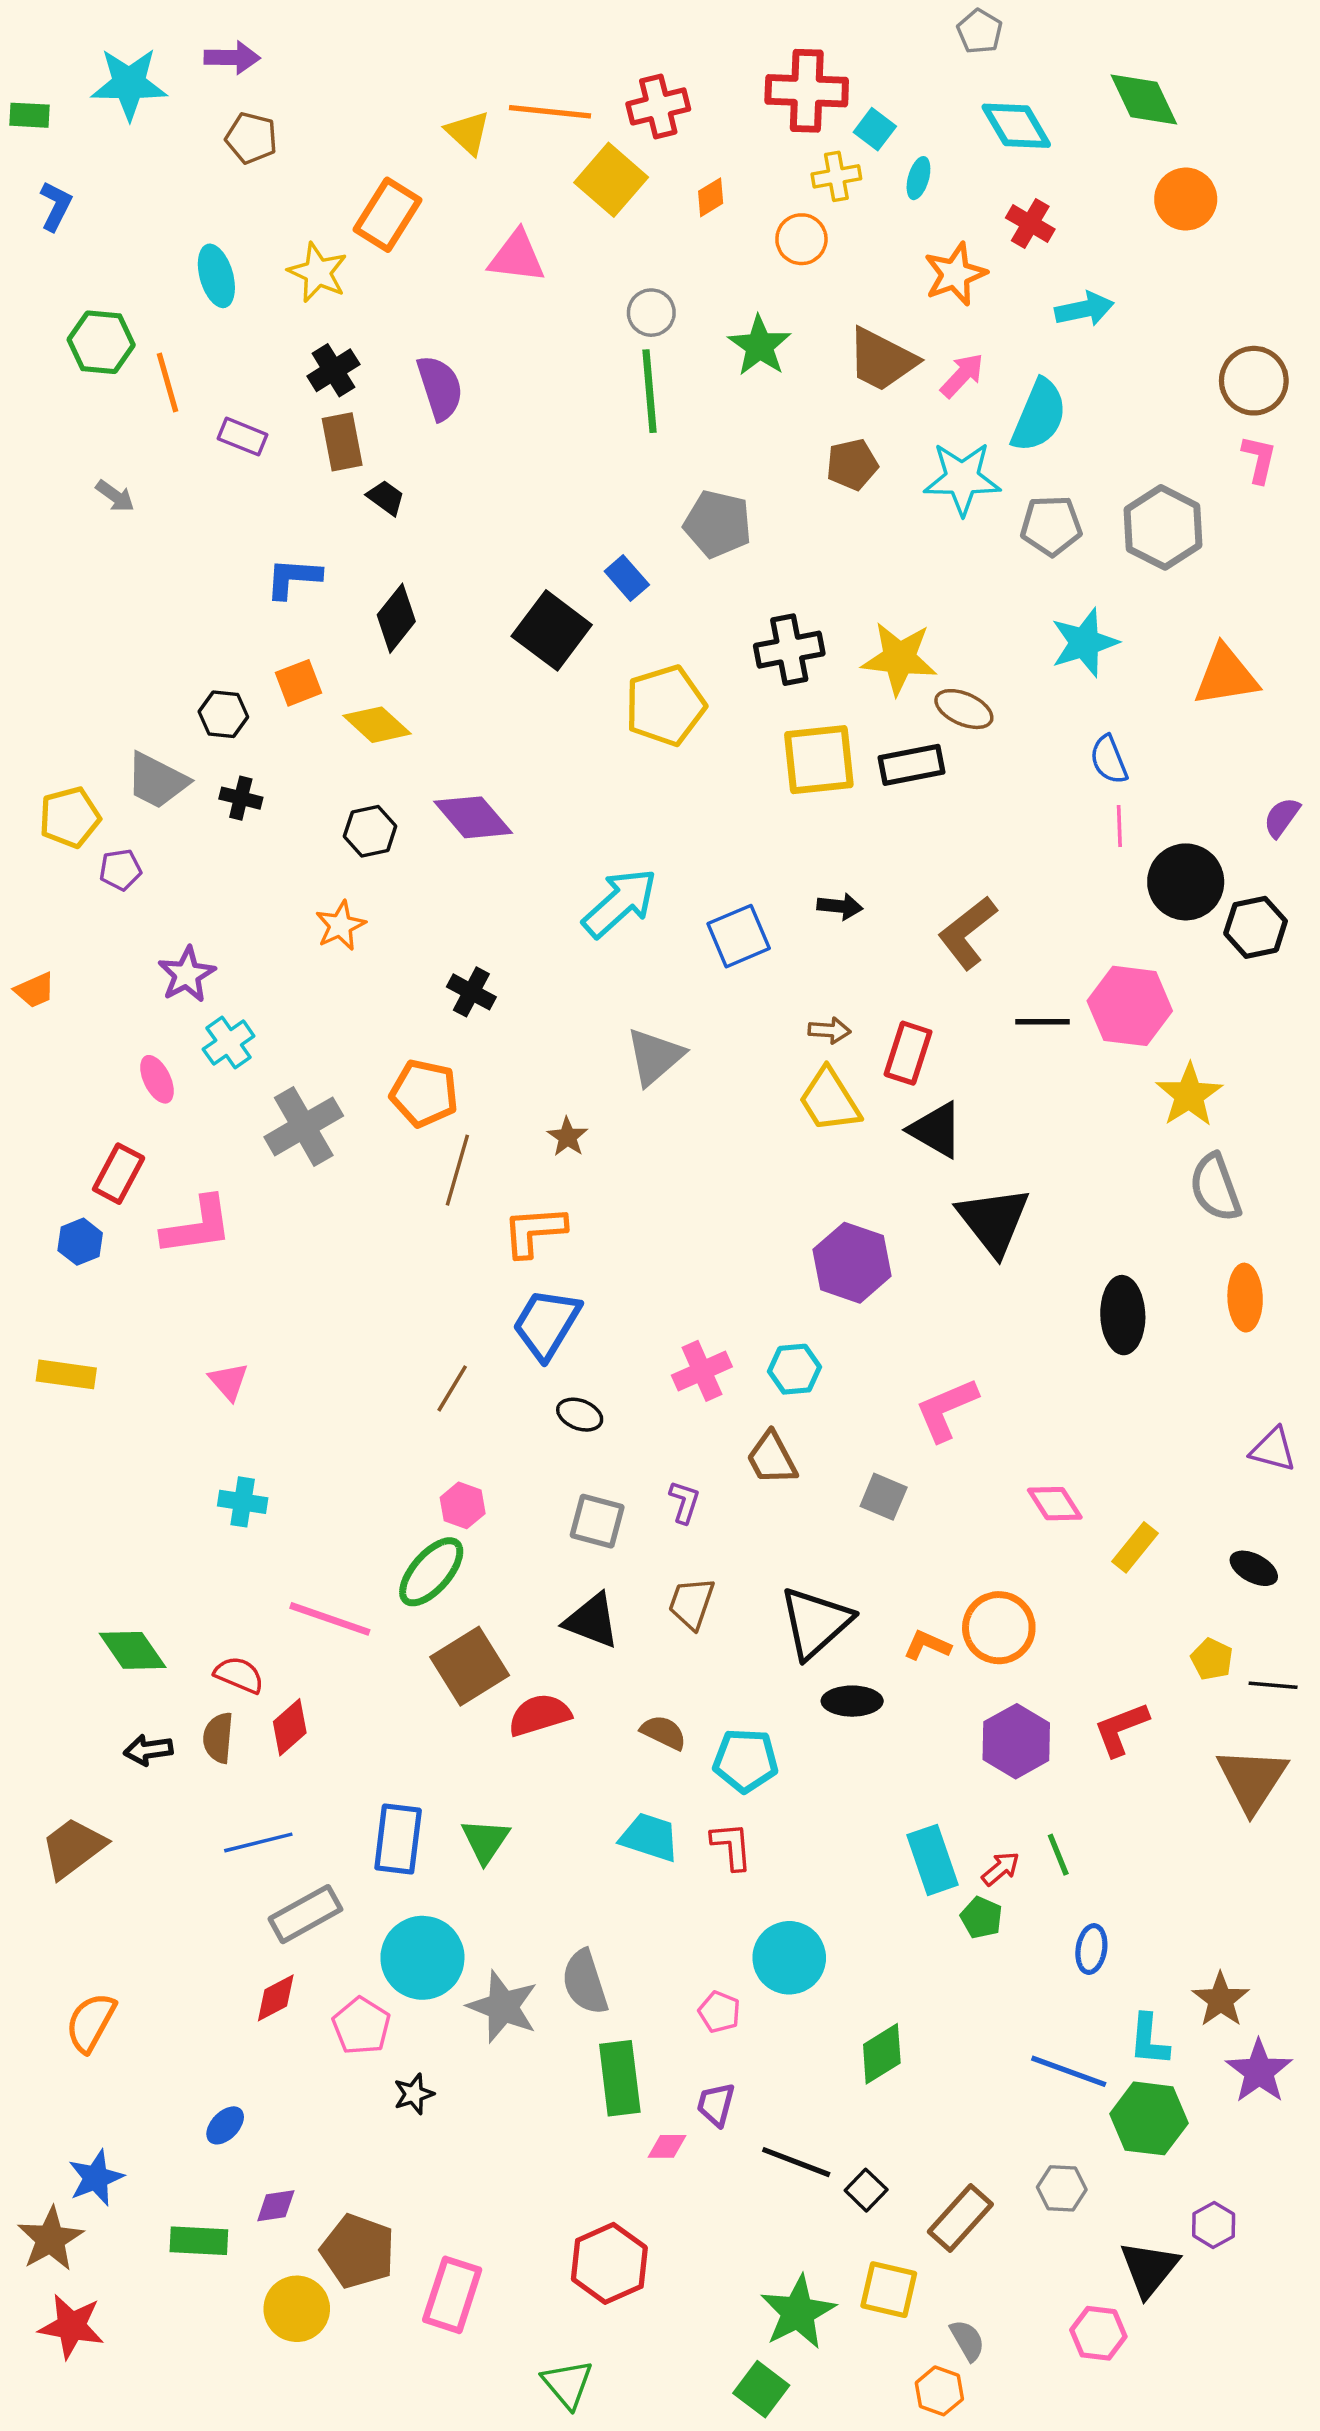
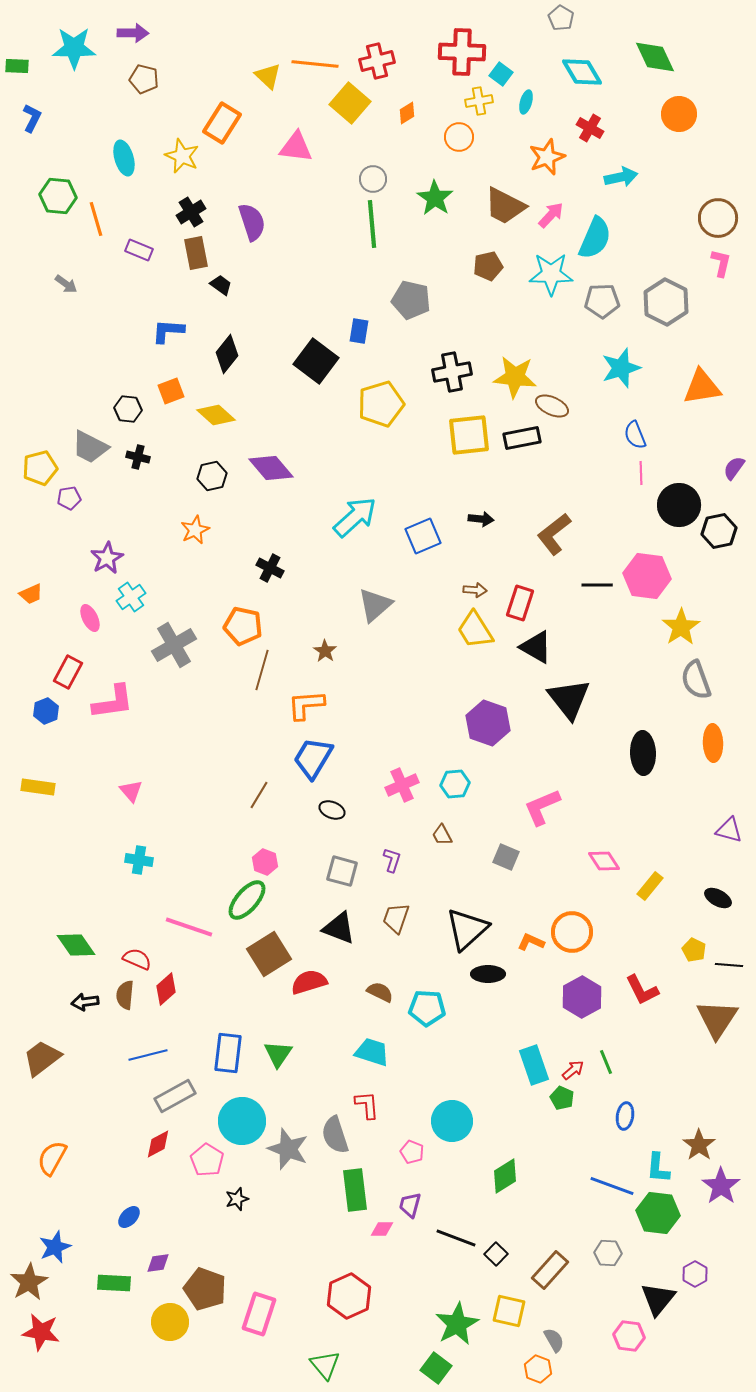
blue rectangle: (627, 578) -> (359, 331), turned 50
orange trapezoid: (35, 990) -> (31, 594), moved
brown trapezoid: (772, 1458) -> (442, 835), size x0.7
red L-shape: (1121, 1729) -> (642, 990), turned -96
red L-shape: (732, 1846) -> (367, 1105), moved

